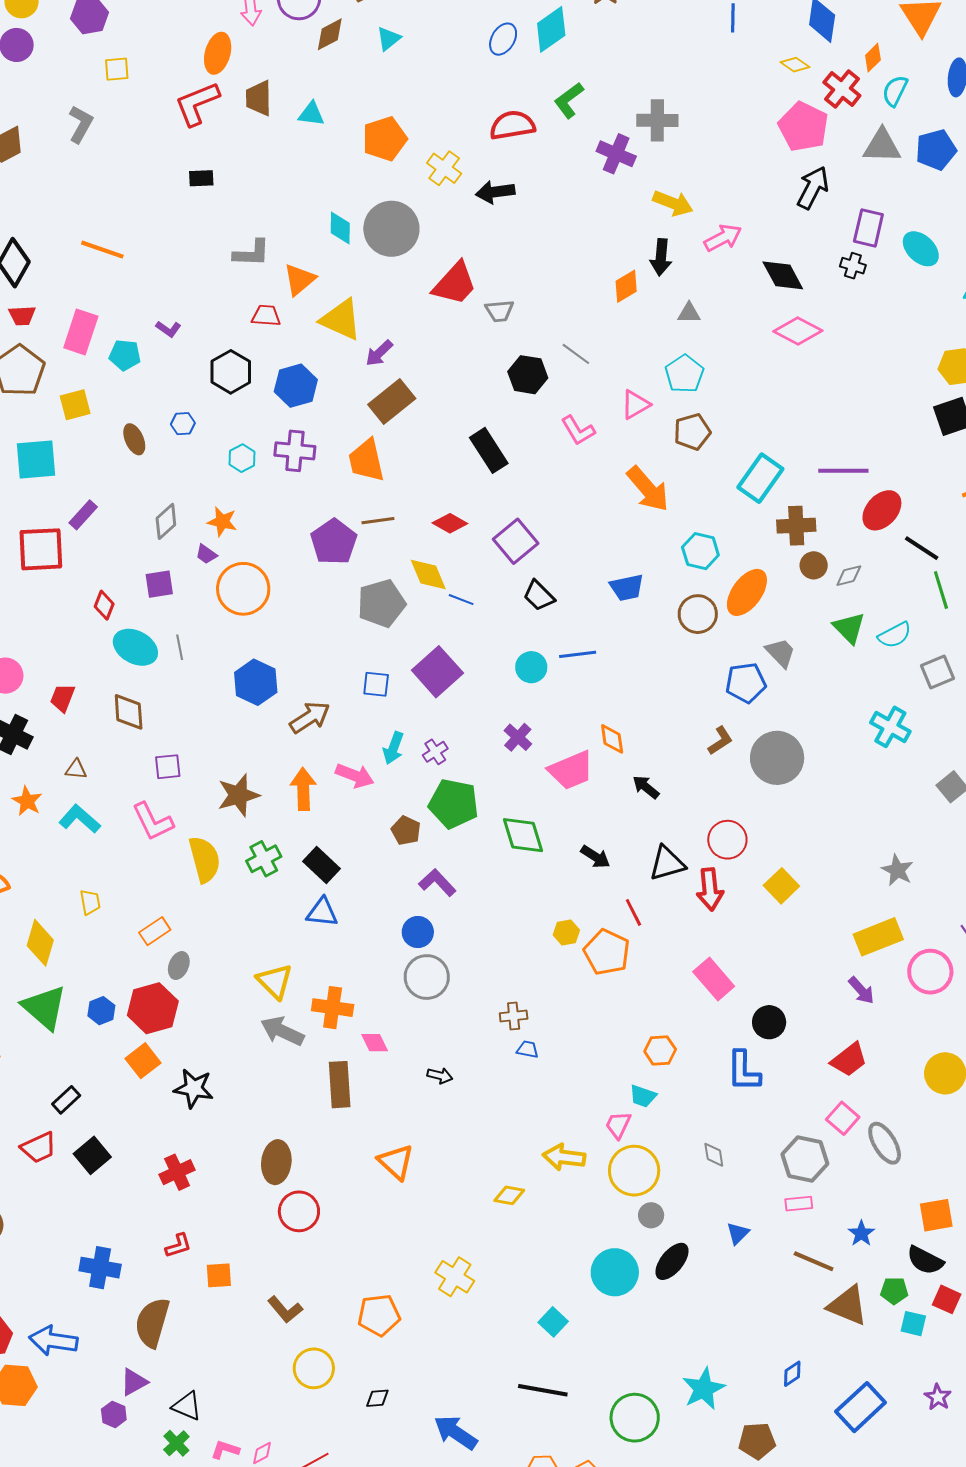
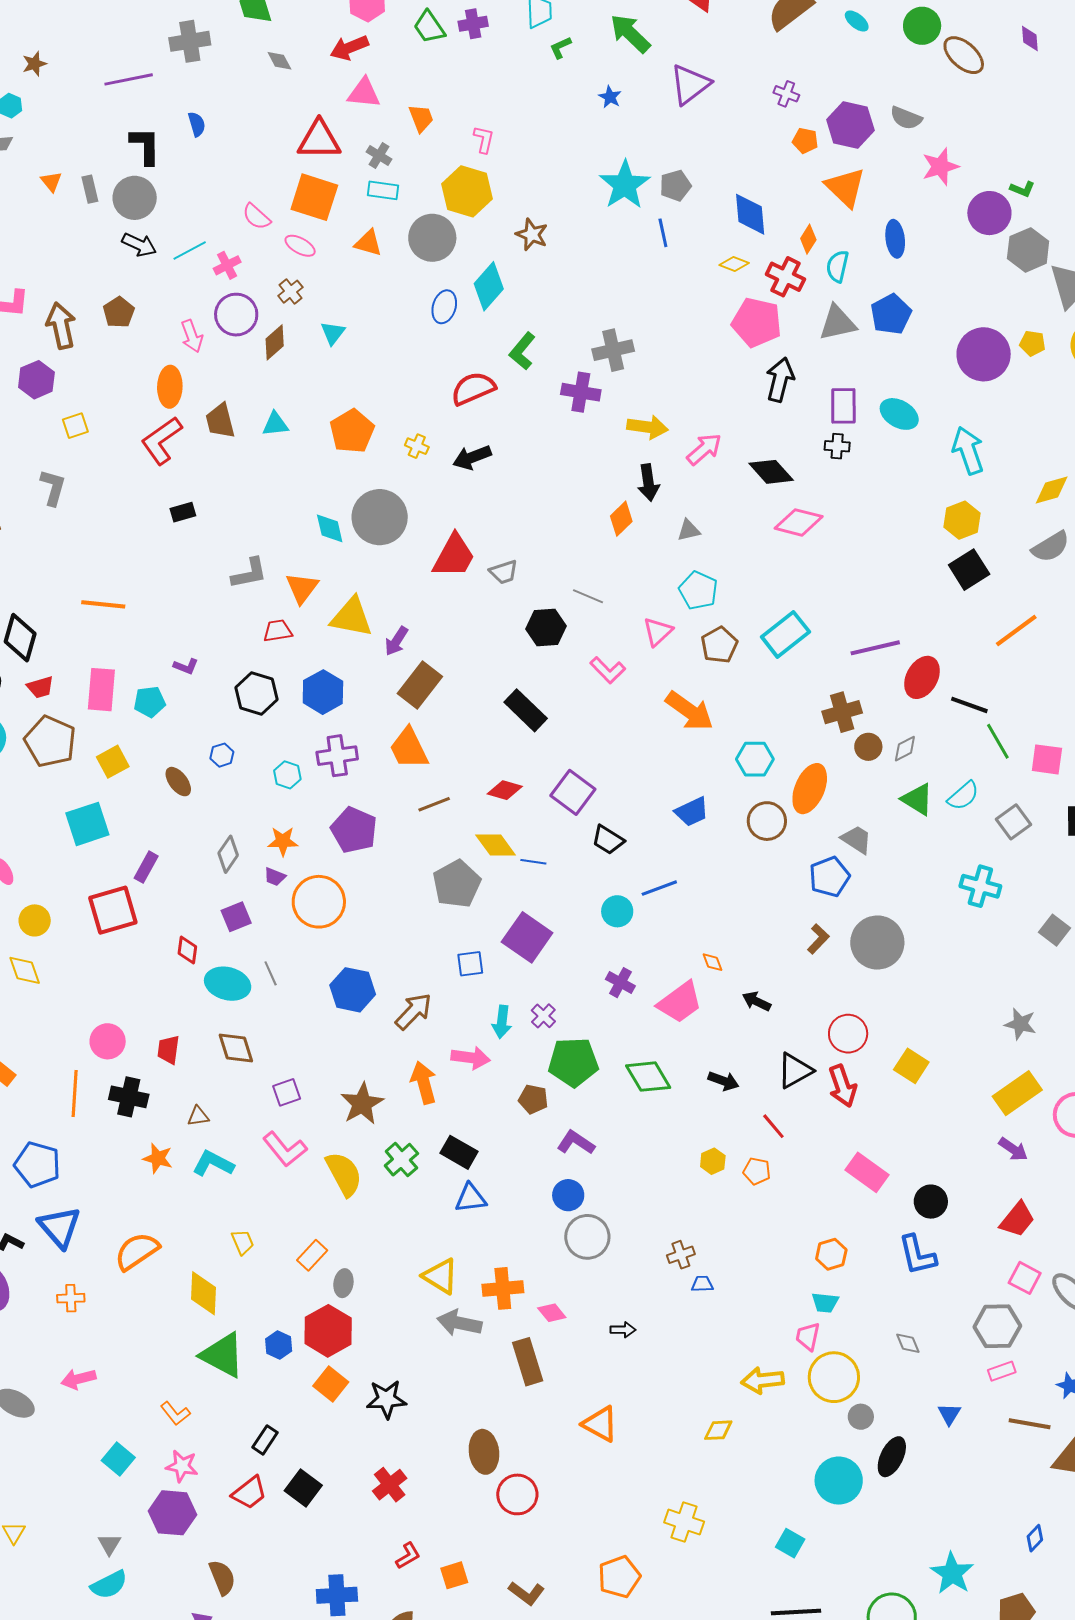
yellow cross: (444, 168) -> (417, 446), size x0.7
cyan rectangle: (760, 478) -> (785, 634), moved, turned 30
purple pentagon: (334, 542) -> (354, 830), moved
orange diamond: (612, 739) -> (712, 962), size x0.7
orange pentagon: (607, 952) -> (757, 1171), size x0.6

